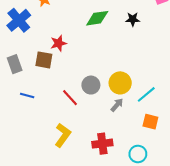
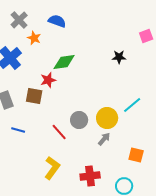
green diamond: (97, 18) -> (64, 62), moved
cyan line: (146, 94) -> (132, 105), moved

